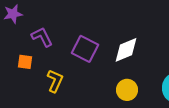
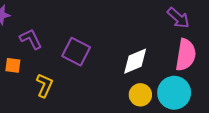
white diamond: (126, 50) -> (135, 61), moved
yellow circle: (127, 90) -> (140, 95), moved

